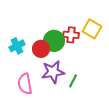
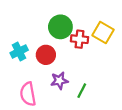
green circle: (54, 41) -> (60, 27), moved
purple star: (53, 72) -> (59, 81), size x0.7

